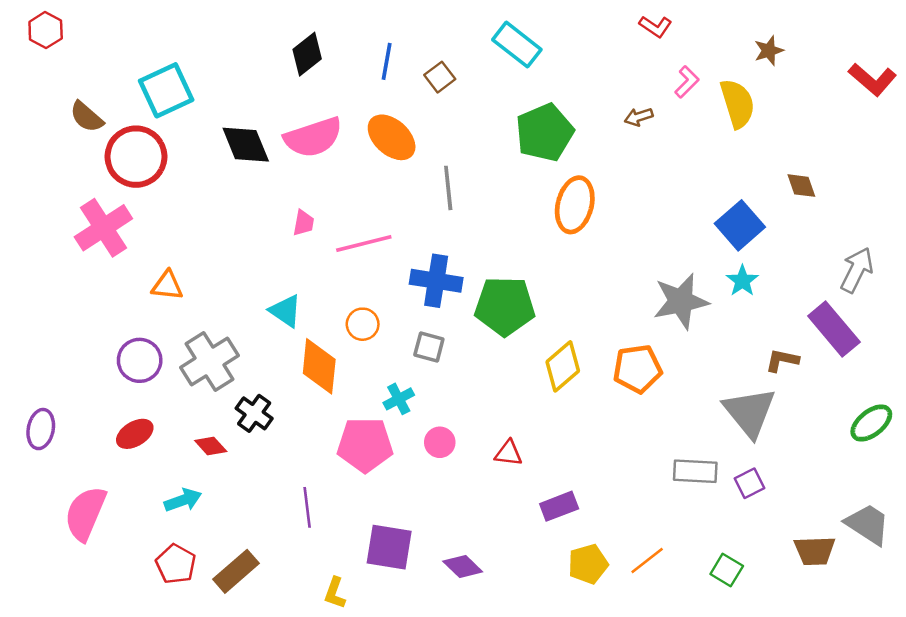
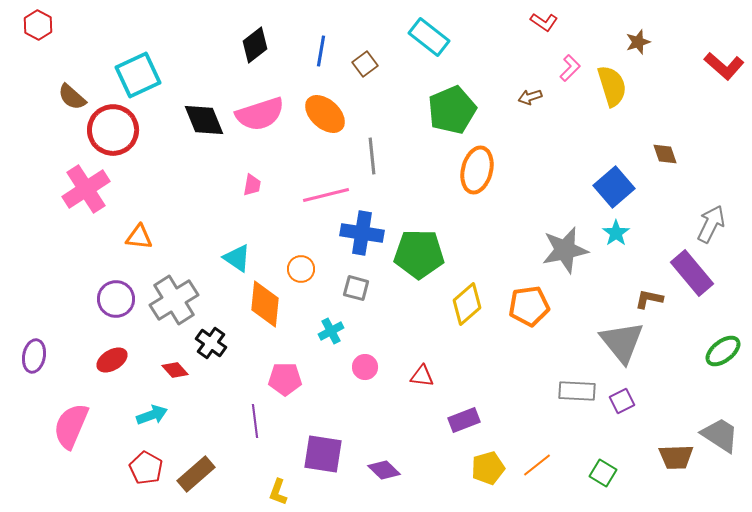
pink line: (364, 243) -> (326, 195), moved
pink pentagon: (365, 445) -> (285, 379), moved, size x0.7

